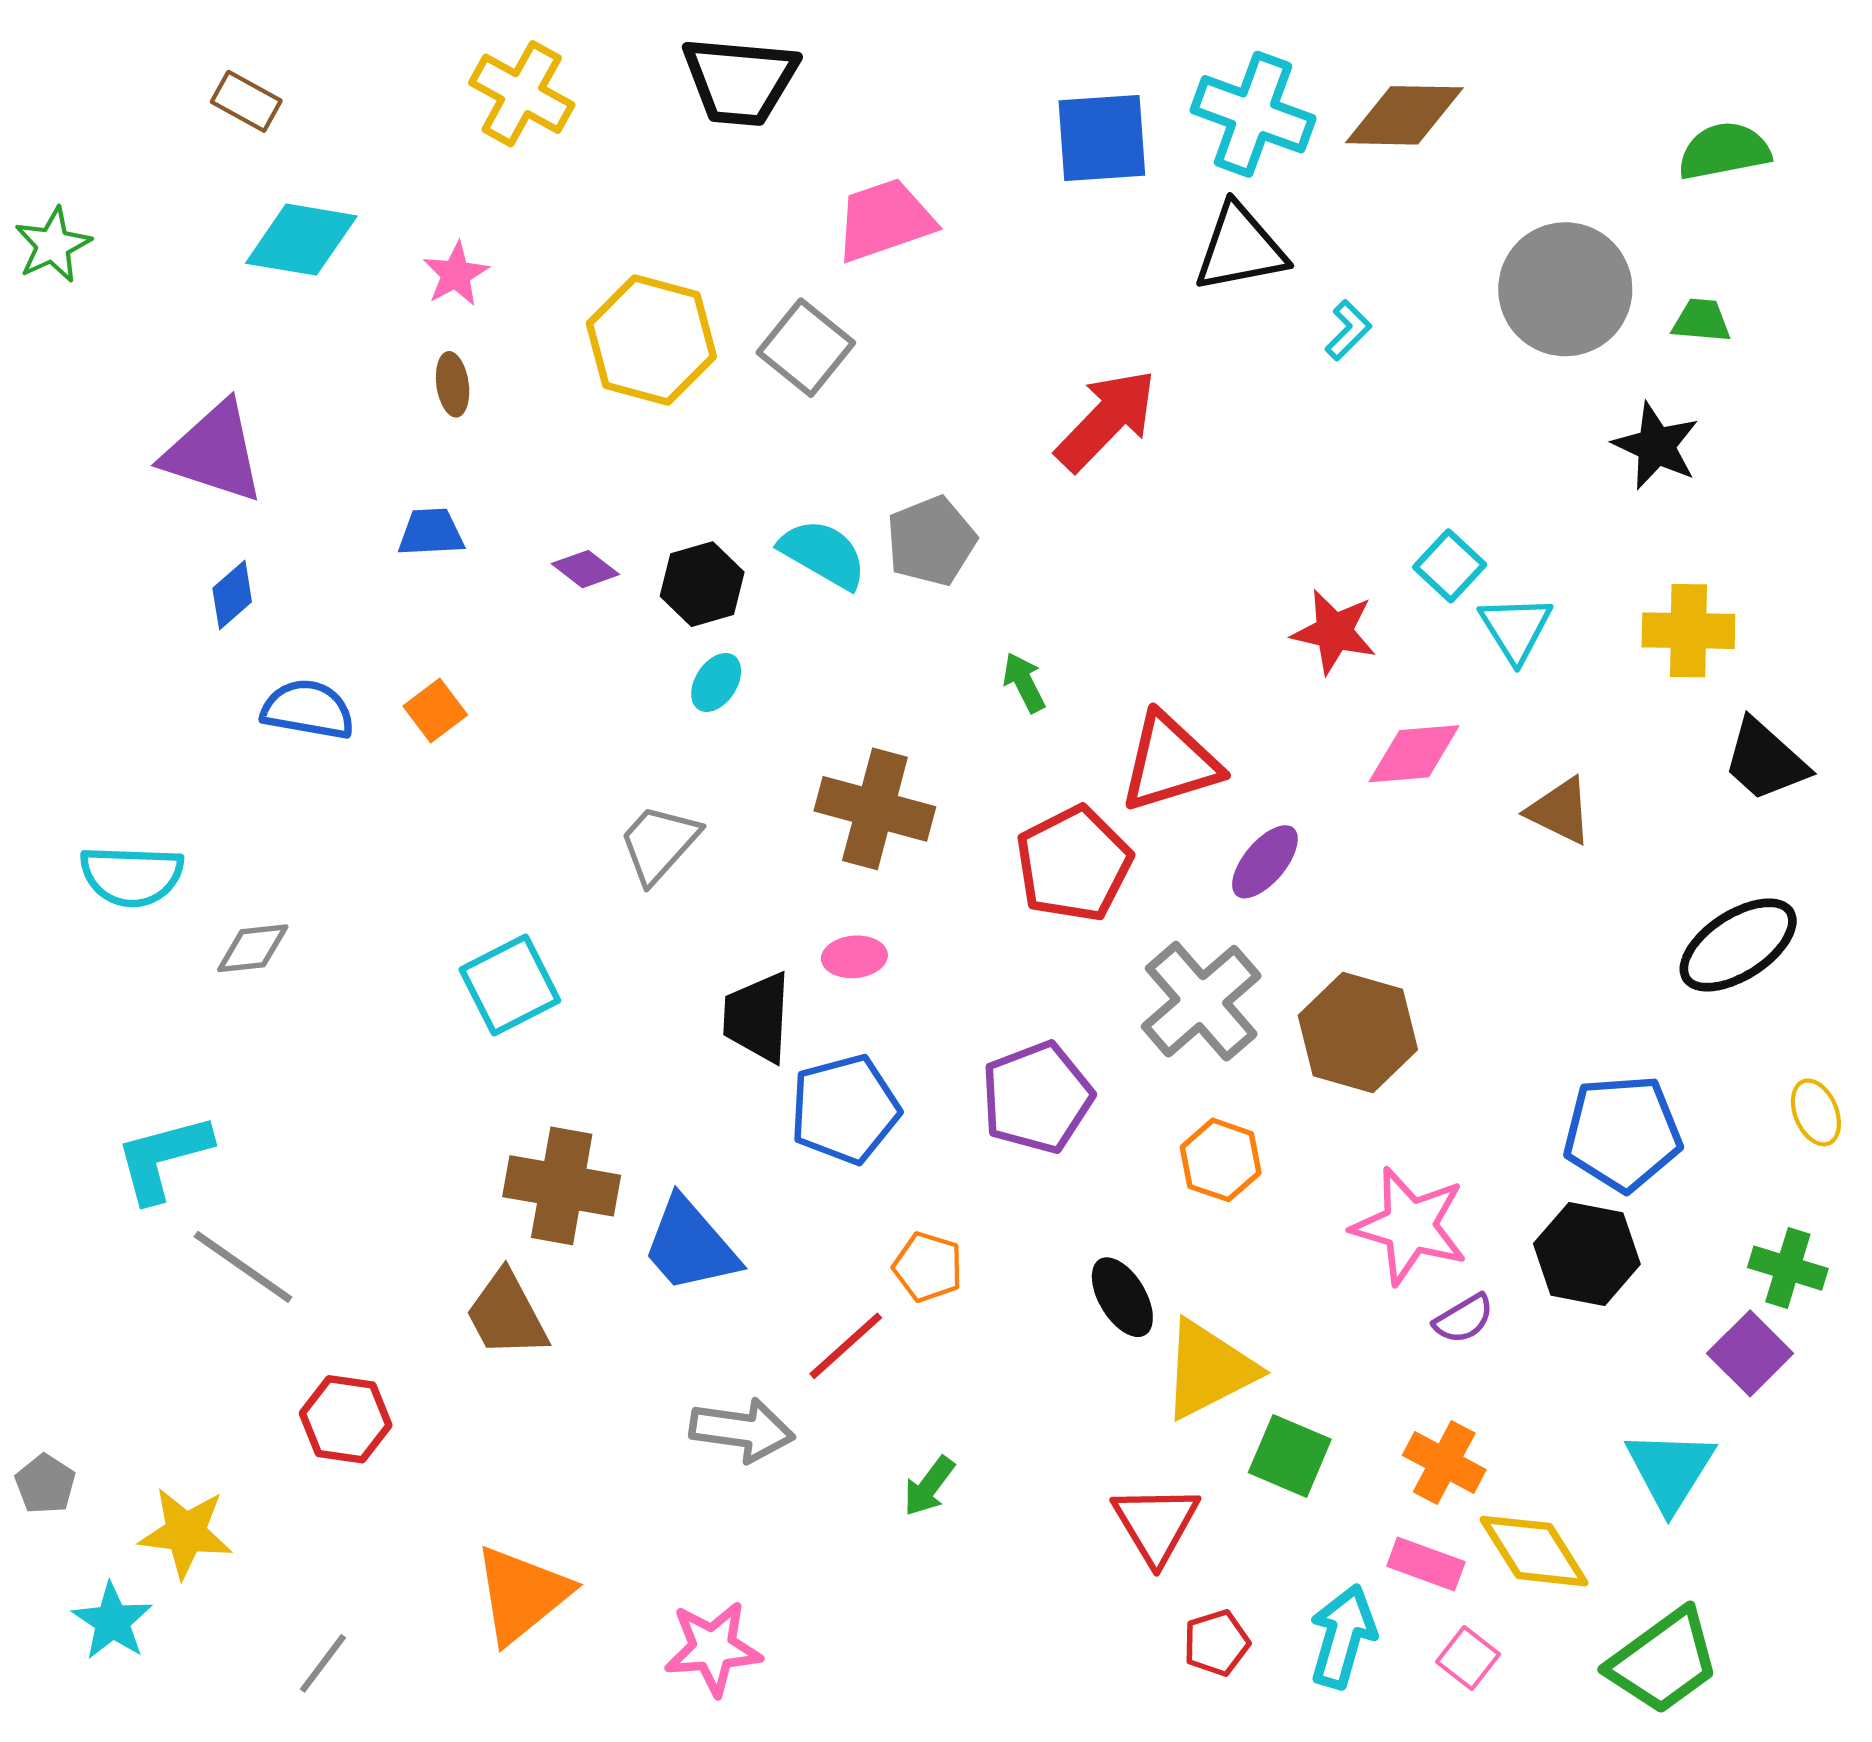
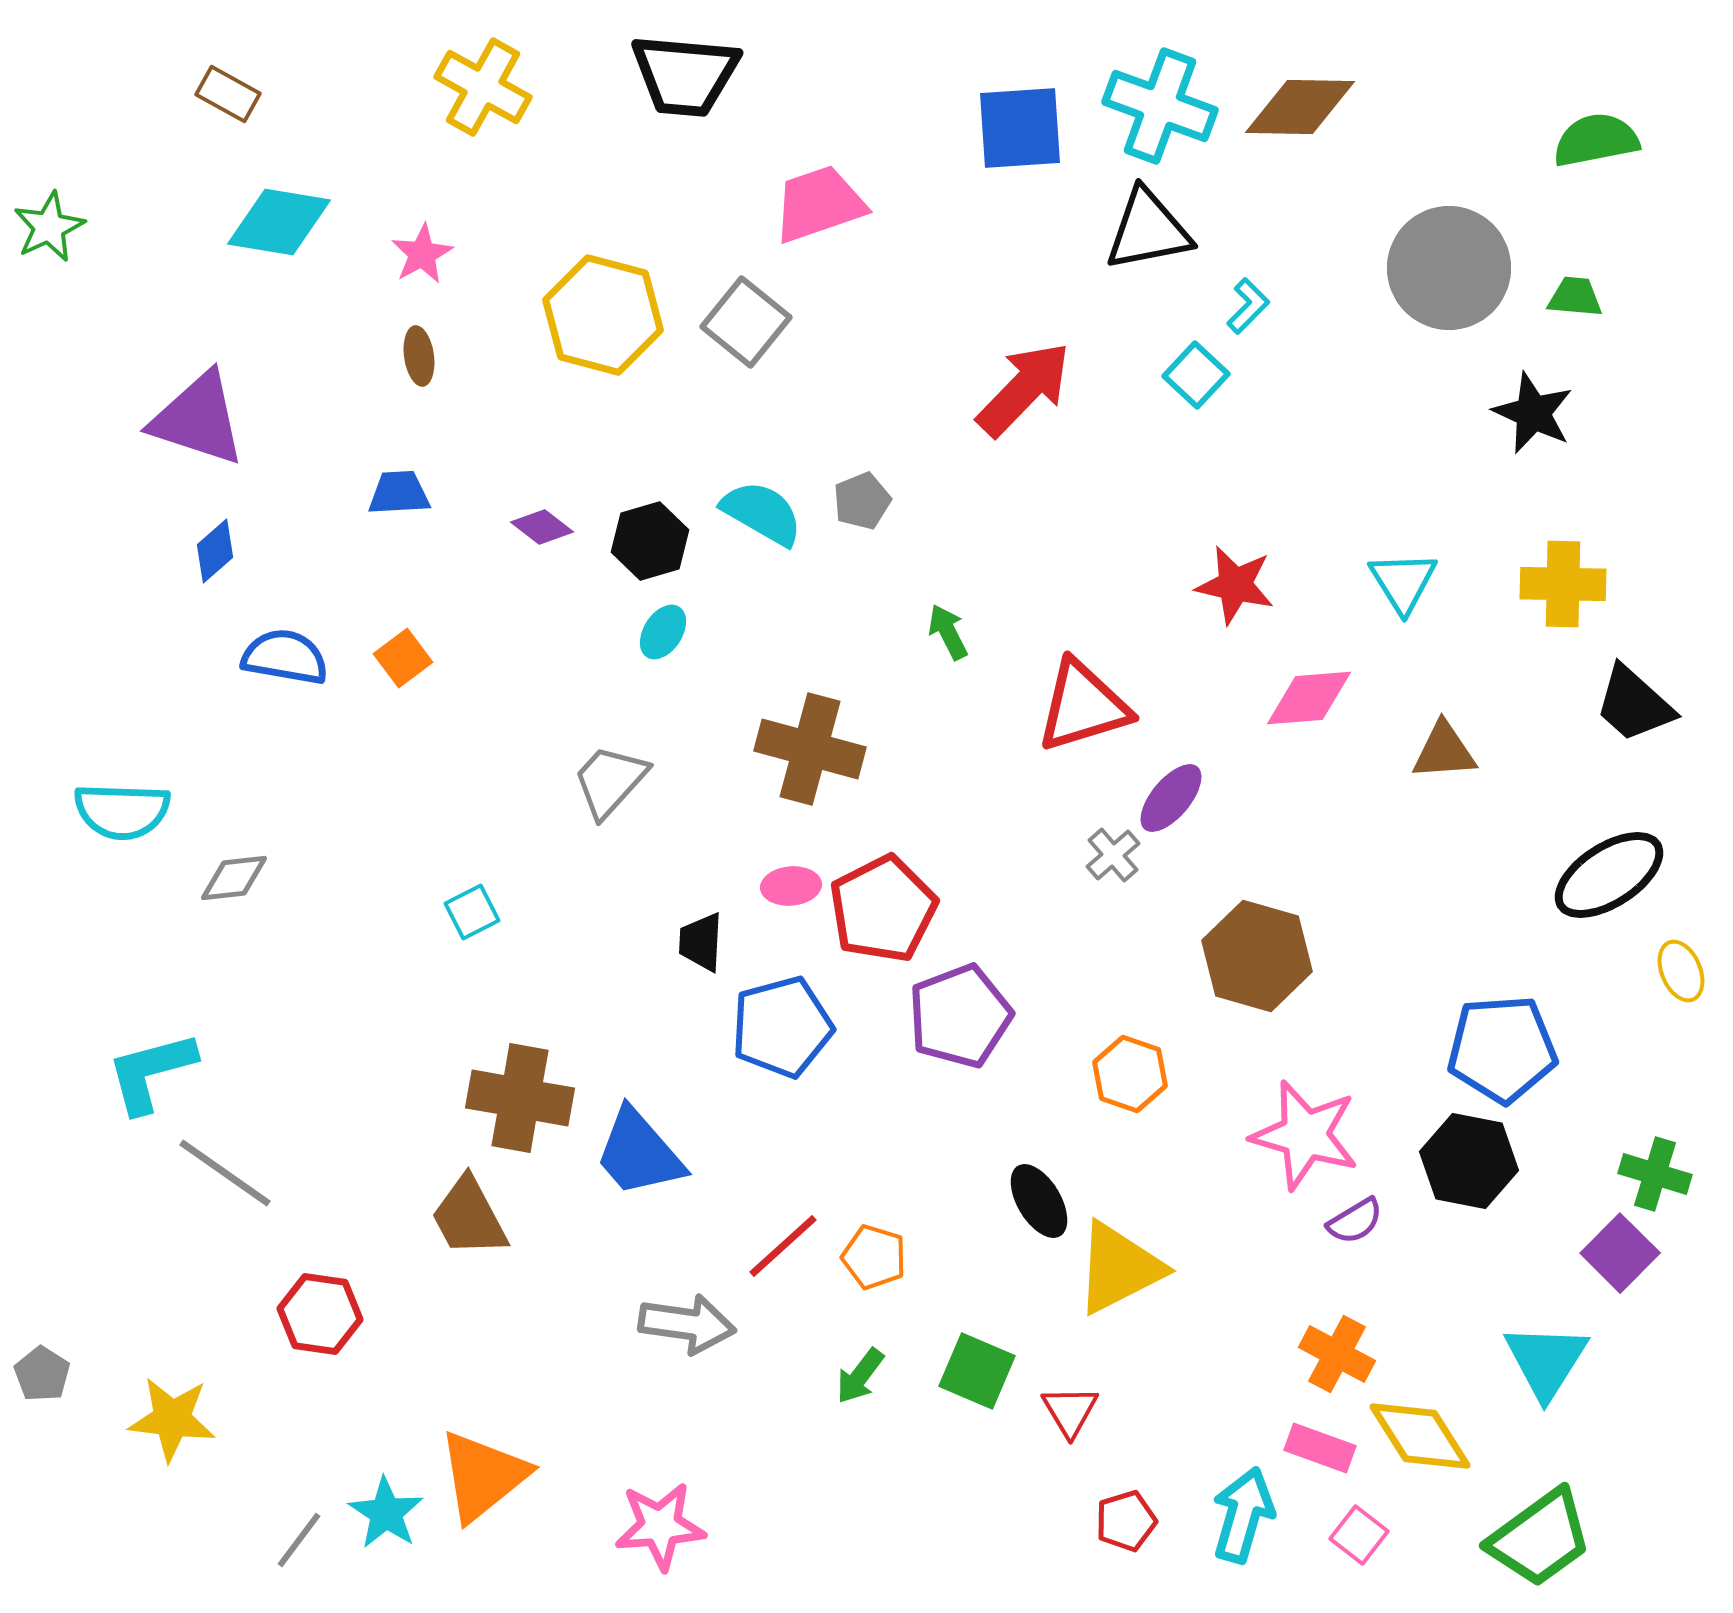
gray pentagon: (931, 541) -> (862, 501), size x0.7
cyan square: (1450, 566) -> (1196, 375), moved
brown triangle: (1560, 811) -> (1444, 751), turned -30
red pentagon: (1074, 864) -> (883, 909), moved
cyan square: (510, 985) -> (472, 912), size x0.6
gray cross: (1201, 1001) -> (1113, 855), moved, size x0.5
black trapezoid: (757, 1017) -> (701, 942), size x0.7
yellow ellipse: (1816, 1112) -> (1681, 971), moved
orange pentagon: (928, 1267) -> (874, 1257), moved
green square: (1290, 1456) -> (977, 1371), moved
red triangle: (1156, 1524) -> (1070, 1411), size x0.7
cyan star: (112, 1621) -> (386, 1513), moved

